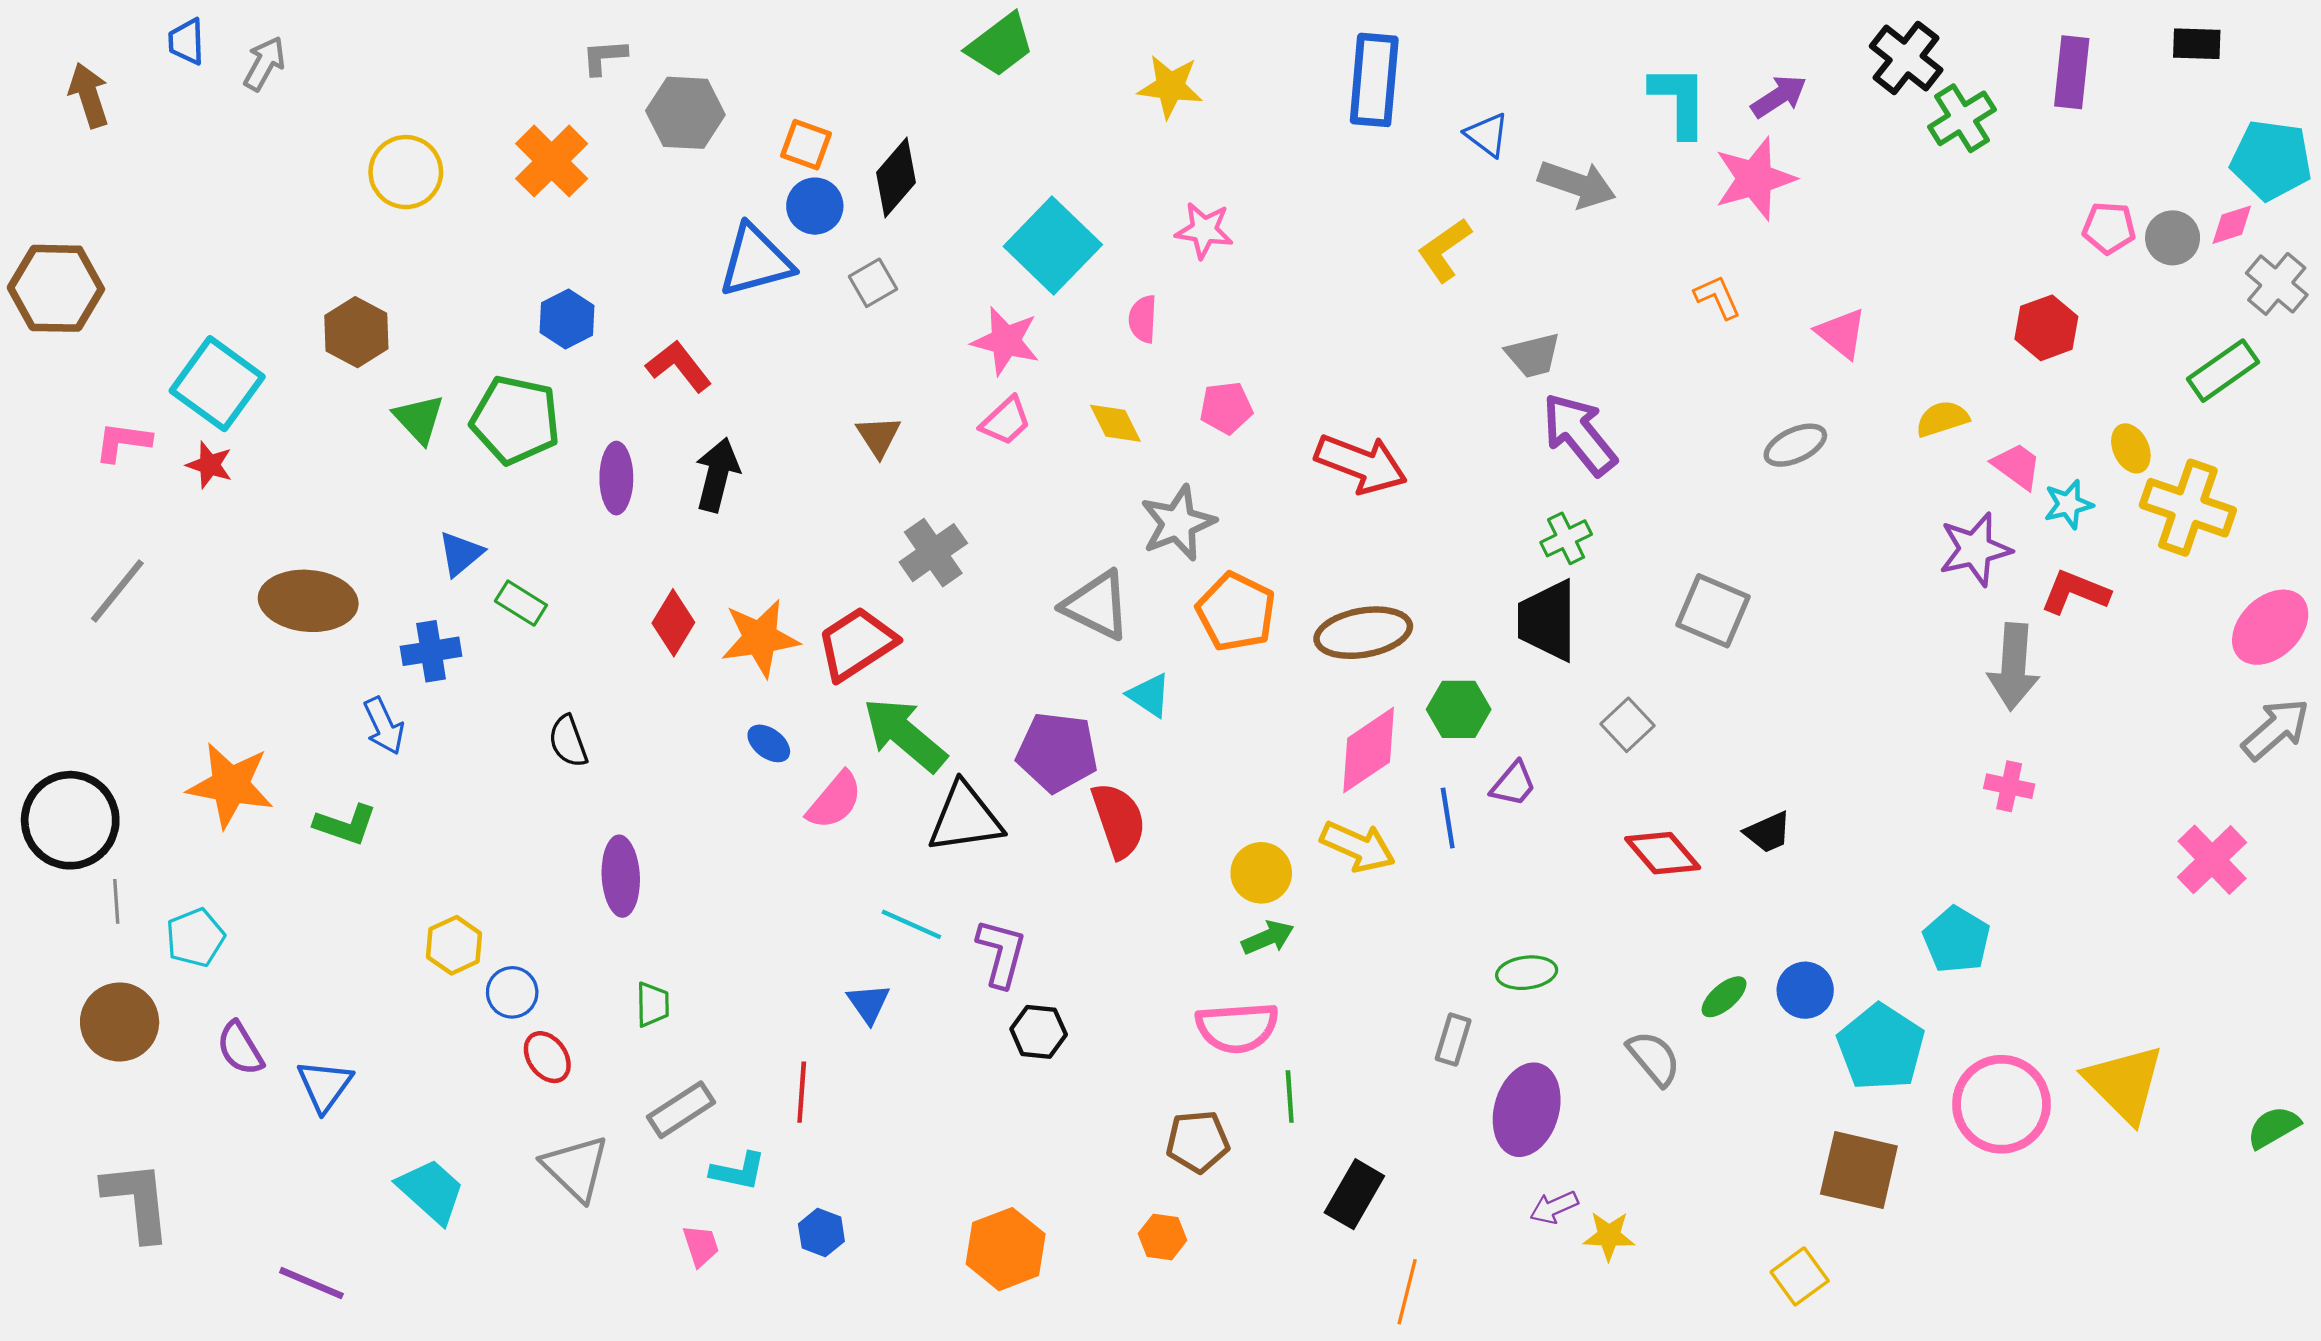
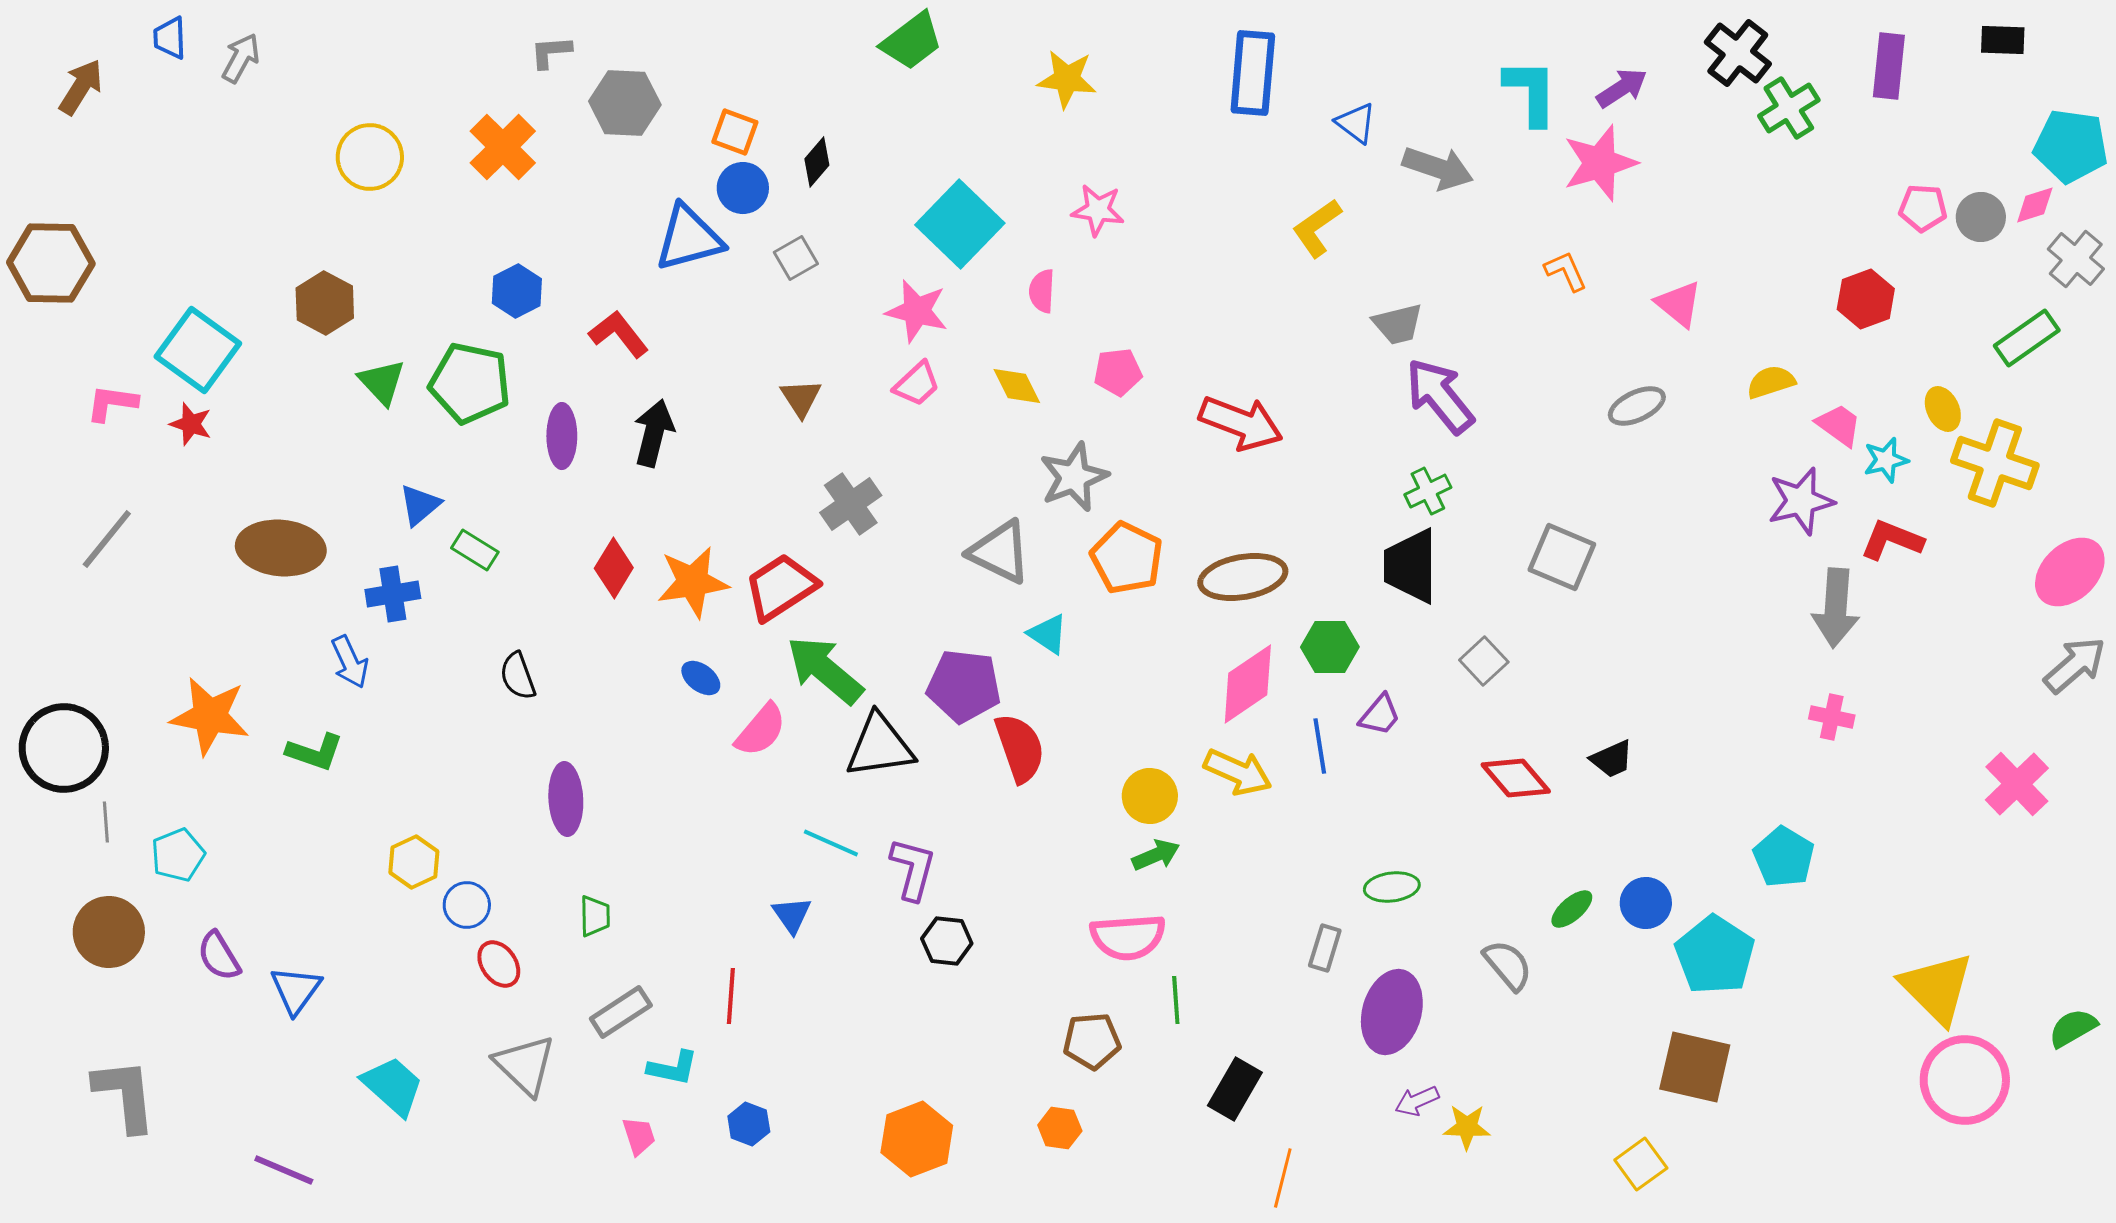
brown arrow: (89, 95) -> (81, 87), turned 50
black diamond: (896, 178) -> (817, 162), size x0.7
pink circle: (2001, 1104) -> (1965, 1080), moved

